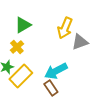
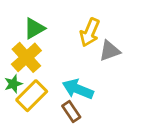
yellow cross: (17, 47) -> (26, 57), size x1.6
cyan arrow: (56, 71) -> (78, 89), turned 50

